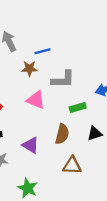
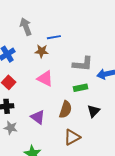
gray L-shape: (63, 79) -> (83, 64), moved
black triangle: (95, 133) -> (93, 111), turned -32
brown triangle: (72, 166) -> (72, 137), turned -36

